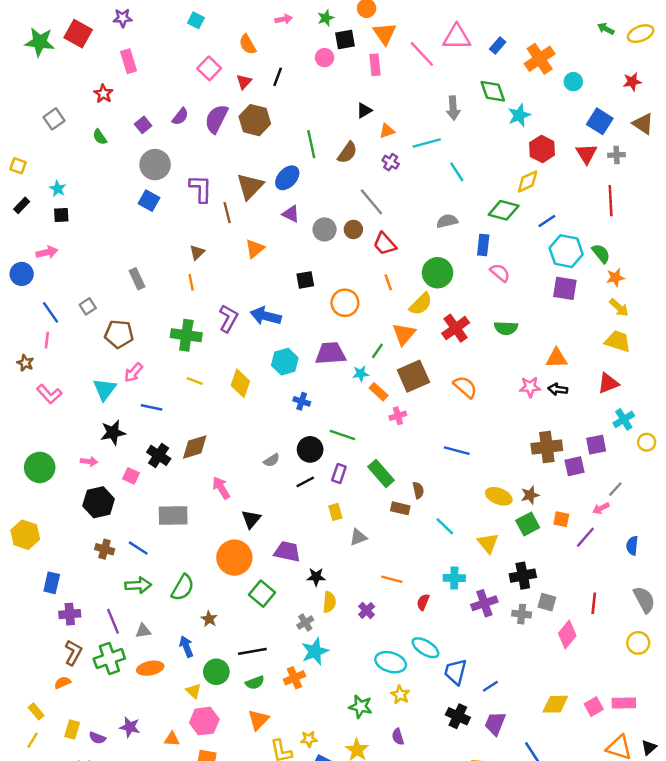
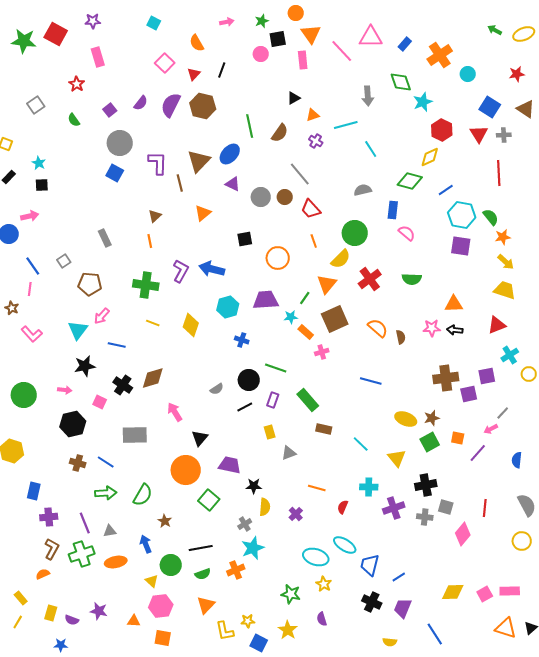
brown semicircle: (418, 490) -> (401, 337), moved

